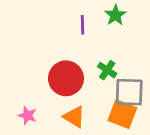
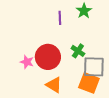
pink star: (27, 115) -> (27, 62), moved

